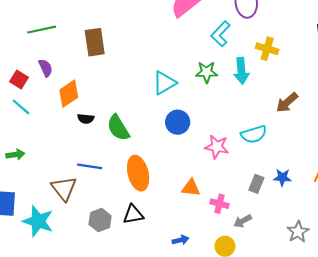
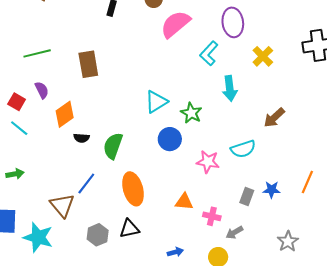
yellow cross: (267, 49) -> (263, 56), moved, turned 30
green star: (207, 72) -> (191, 113), moved, turned 30
green semicircle: (118, 128) -> (113, 146), turned 52
blue line: (90, 166) -> (86, 184), turned -60

